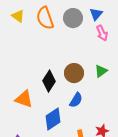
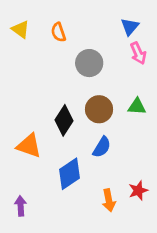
orange semicircle: (45, 18) -> (58, 32), size x0.6
gray circle: (73, 18) -> (89, 63), moved
green triangle: (101, 71) -> (137, 106), turned 40

